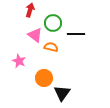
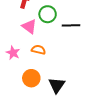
orange semicircle: (51, 47) -> (38, 50), moved
orange circle: (44, 78) -> (31, 78), moved

